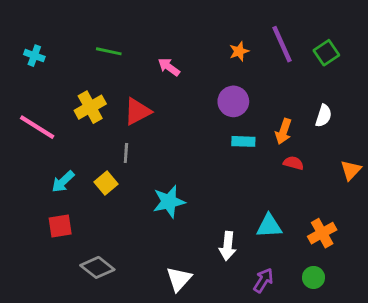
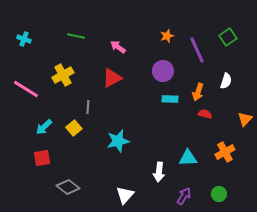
purple line: (282, 44) -> (197, 50), moved
red triangle: (137, 111) -> (112, 78), moved
orange cross: (322, 233) -> (225, 152), moved

